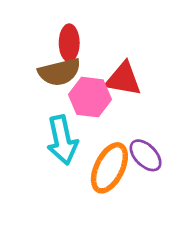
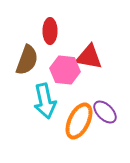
brown semicircle: (59, 72) -> (27, 60), moved, turned -56

